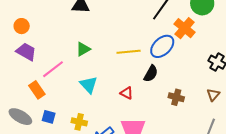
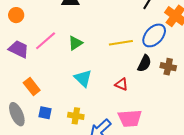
orange circle: (22, 26) -> (16, 15), moved
pink line: (53, 69) -> (46, 41), moved
brown cross: (176, 97) -> (168, 67), moved
gray ellipse: (20, 117) -> (17, 114), turned 40

